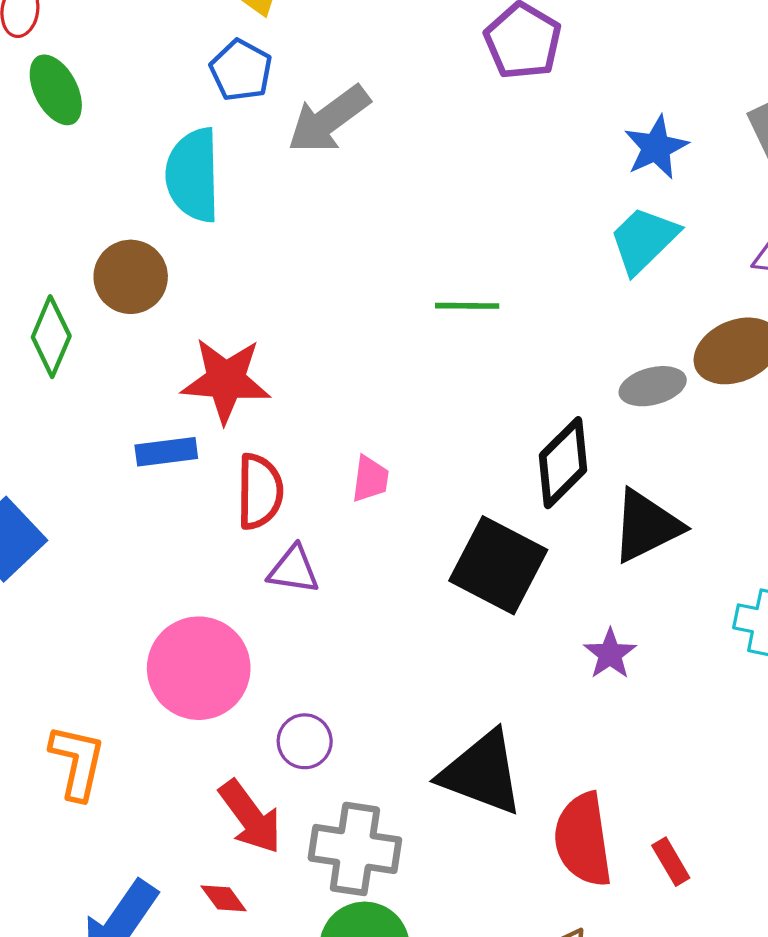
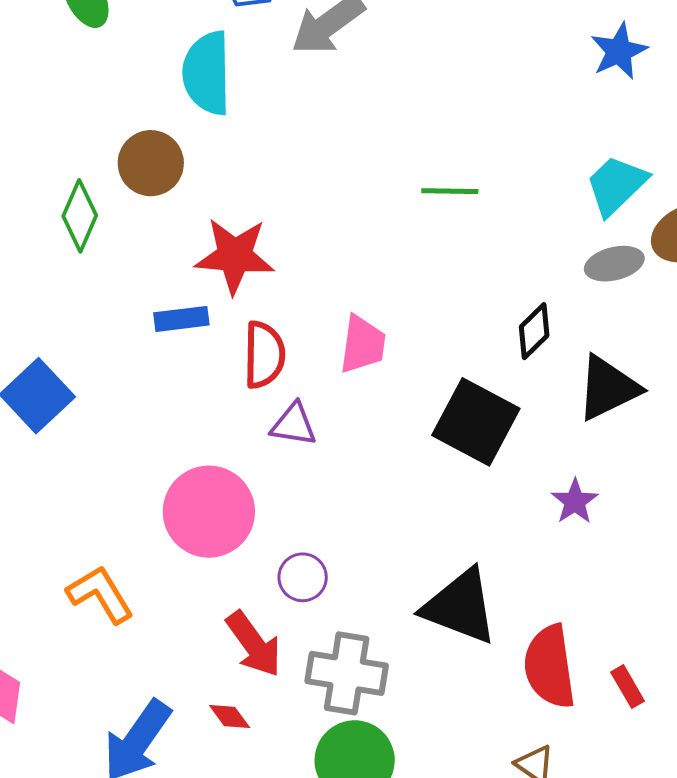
cyan trapezoid: (644, 240) -> (616, 185), moved
black diamond: (563, 463) -> (534, 331), size x0.7
pink trapezoid: (370, 479) -> (363, 344), size x1.4
orange L-shape: (77, 762) -> (100, 594), turned -44

